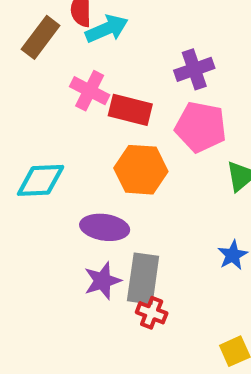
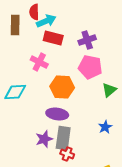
brown rectangle: (41, 37) -> (15, 25), turned -36
pink cross: (90, 91) -> (39, 62), moved
red rectangle: (130, 110) -> (53, 38), moved
purple ellipse: (105, 227) -> (57, 114), moved

